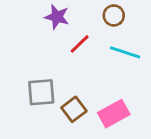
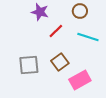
brown square: (74, 109) -> (60, 62), moved

